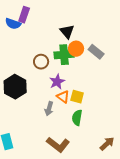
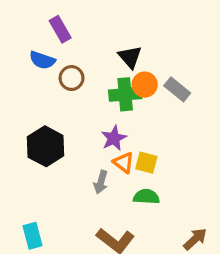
purple rectangle: (24, 15) -> (60, 29), turned -49
blue semicircle: (13, 24) -> (42, 60), moved
brown circle: (41, 62) -> (72, 78), moved
green semicircle: (77, 118) -> (146, 197), turned 84

